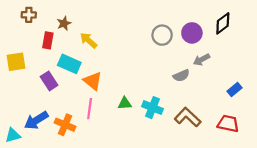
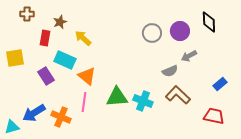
black diamond: (223, 23) -> (209, 22), turned -55
green triangle: (125, 103) -> (117, 97), size x1.6
brown L-shape: (188, 117) -> (178, 95), moved

